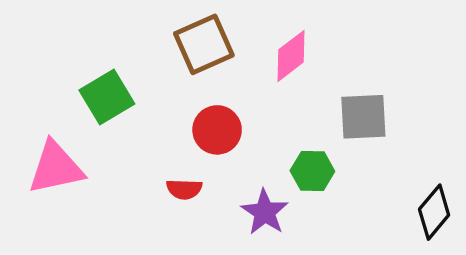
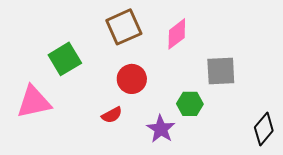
red semicircle: (184, 189) -> (112, 115), turned -30

